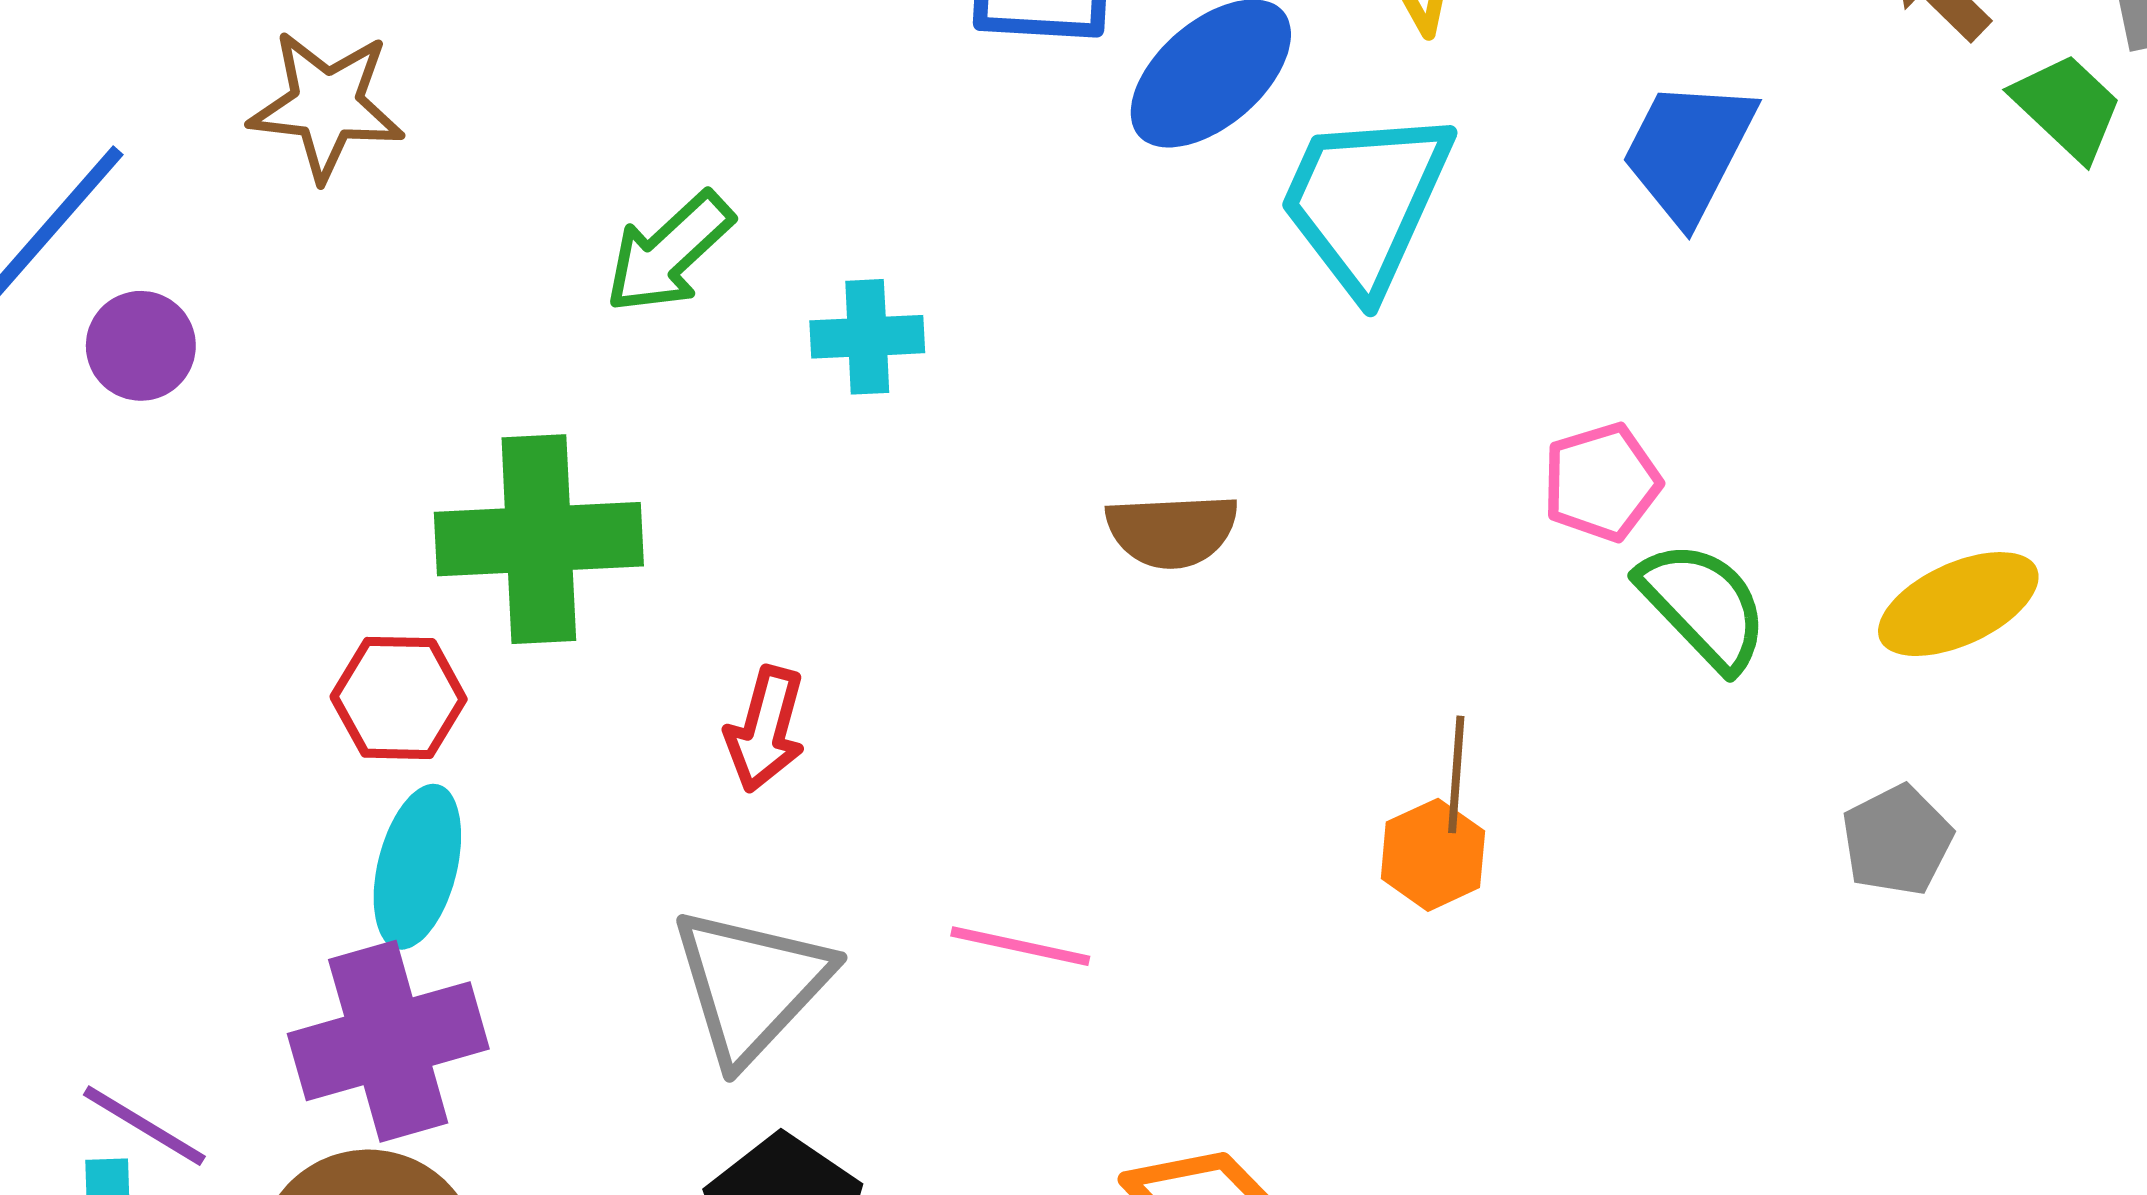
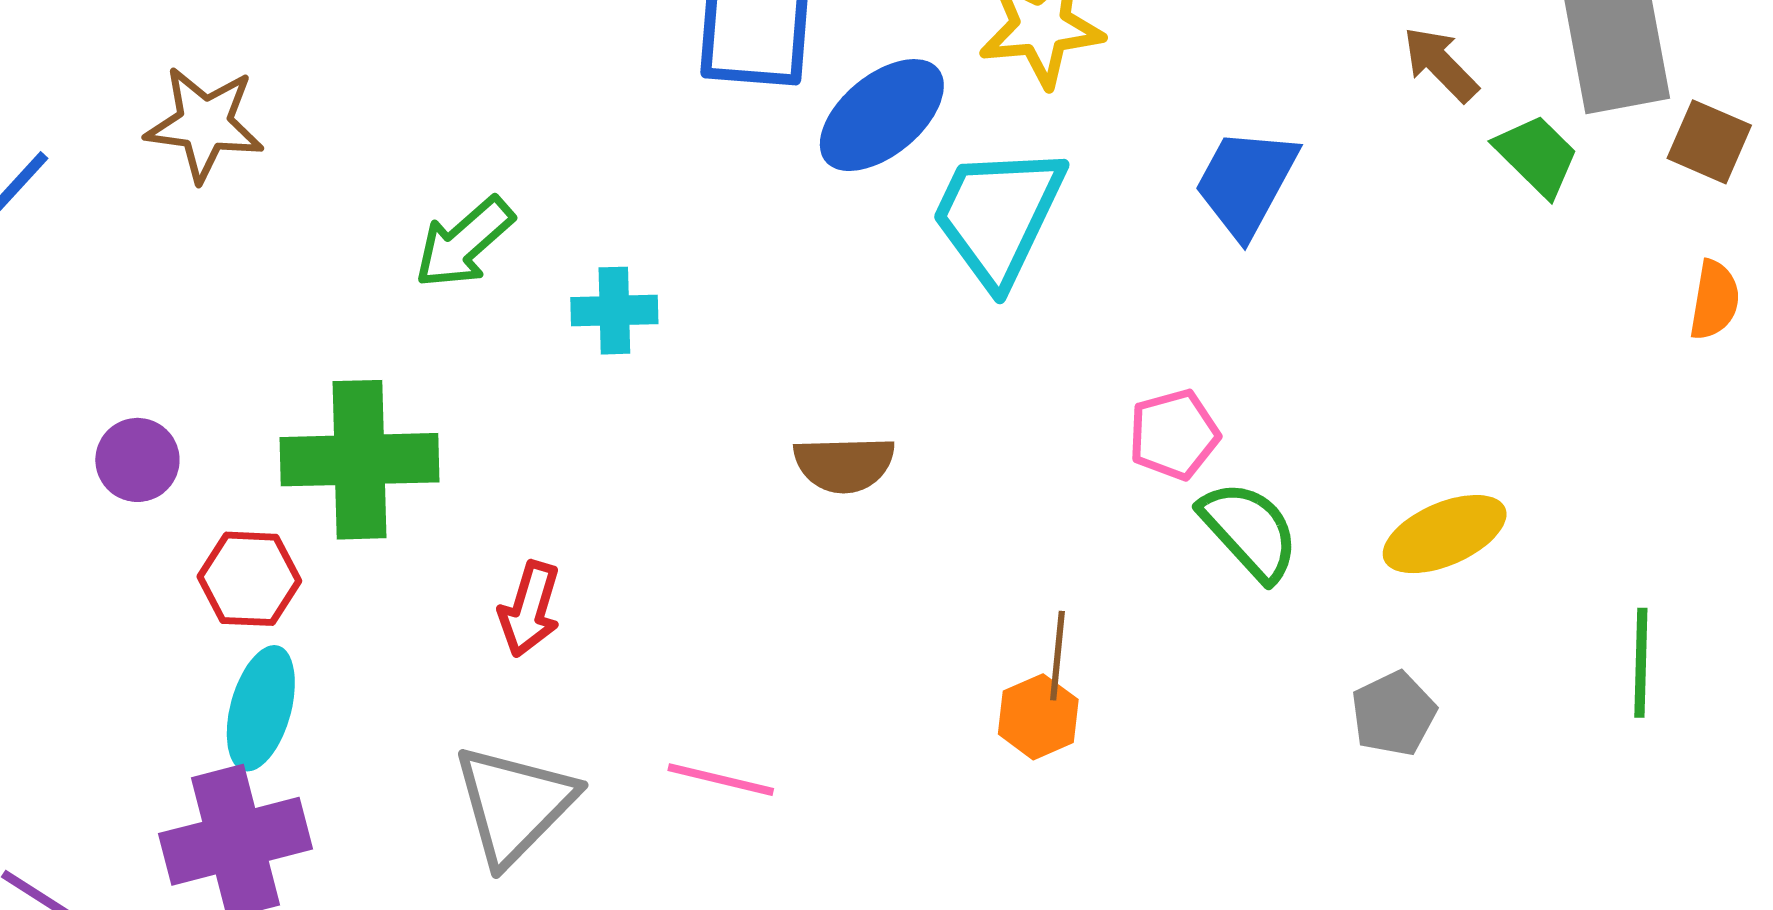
purple circle: (141, 346) -> (137, 460), moved

